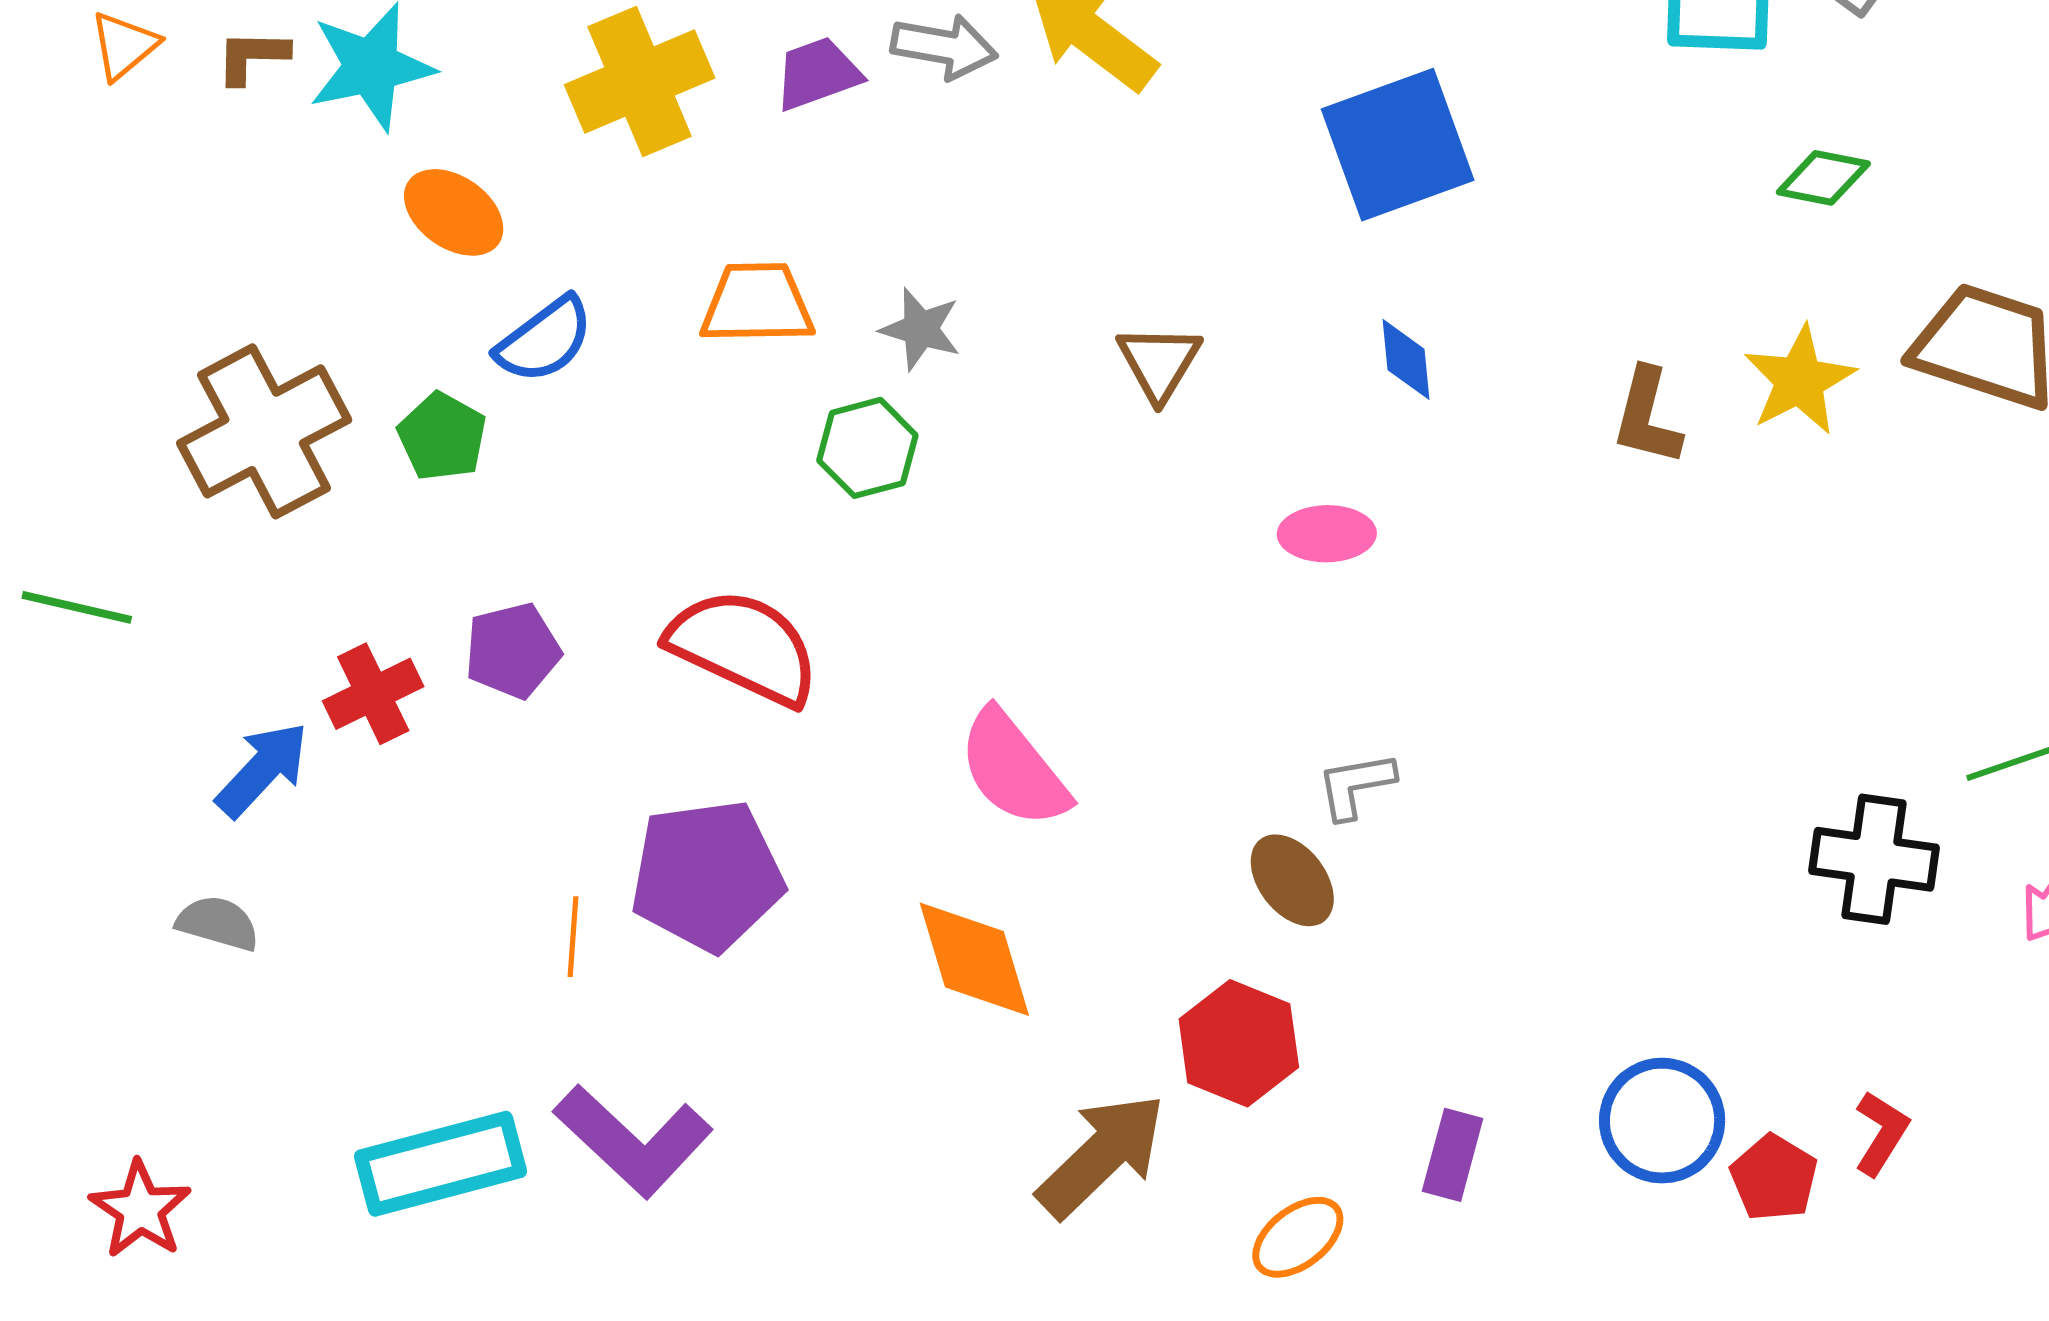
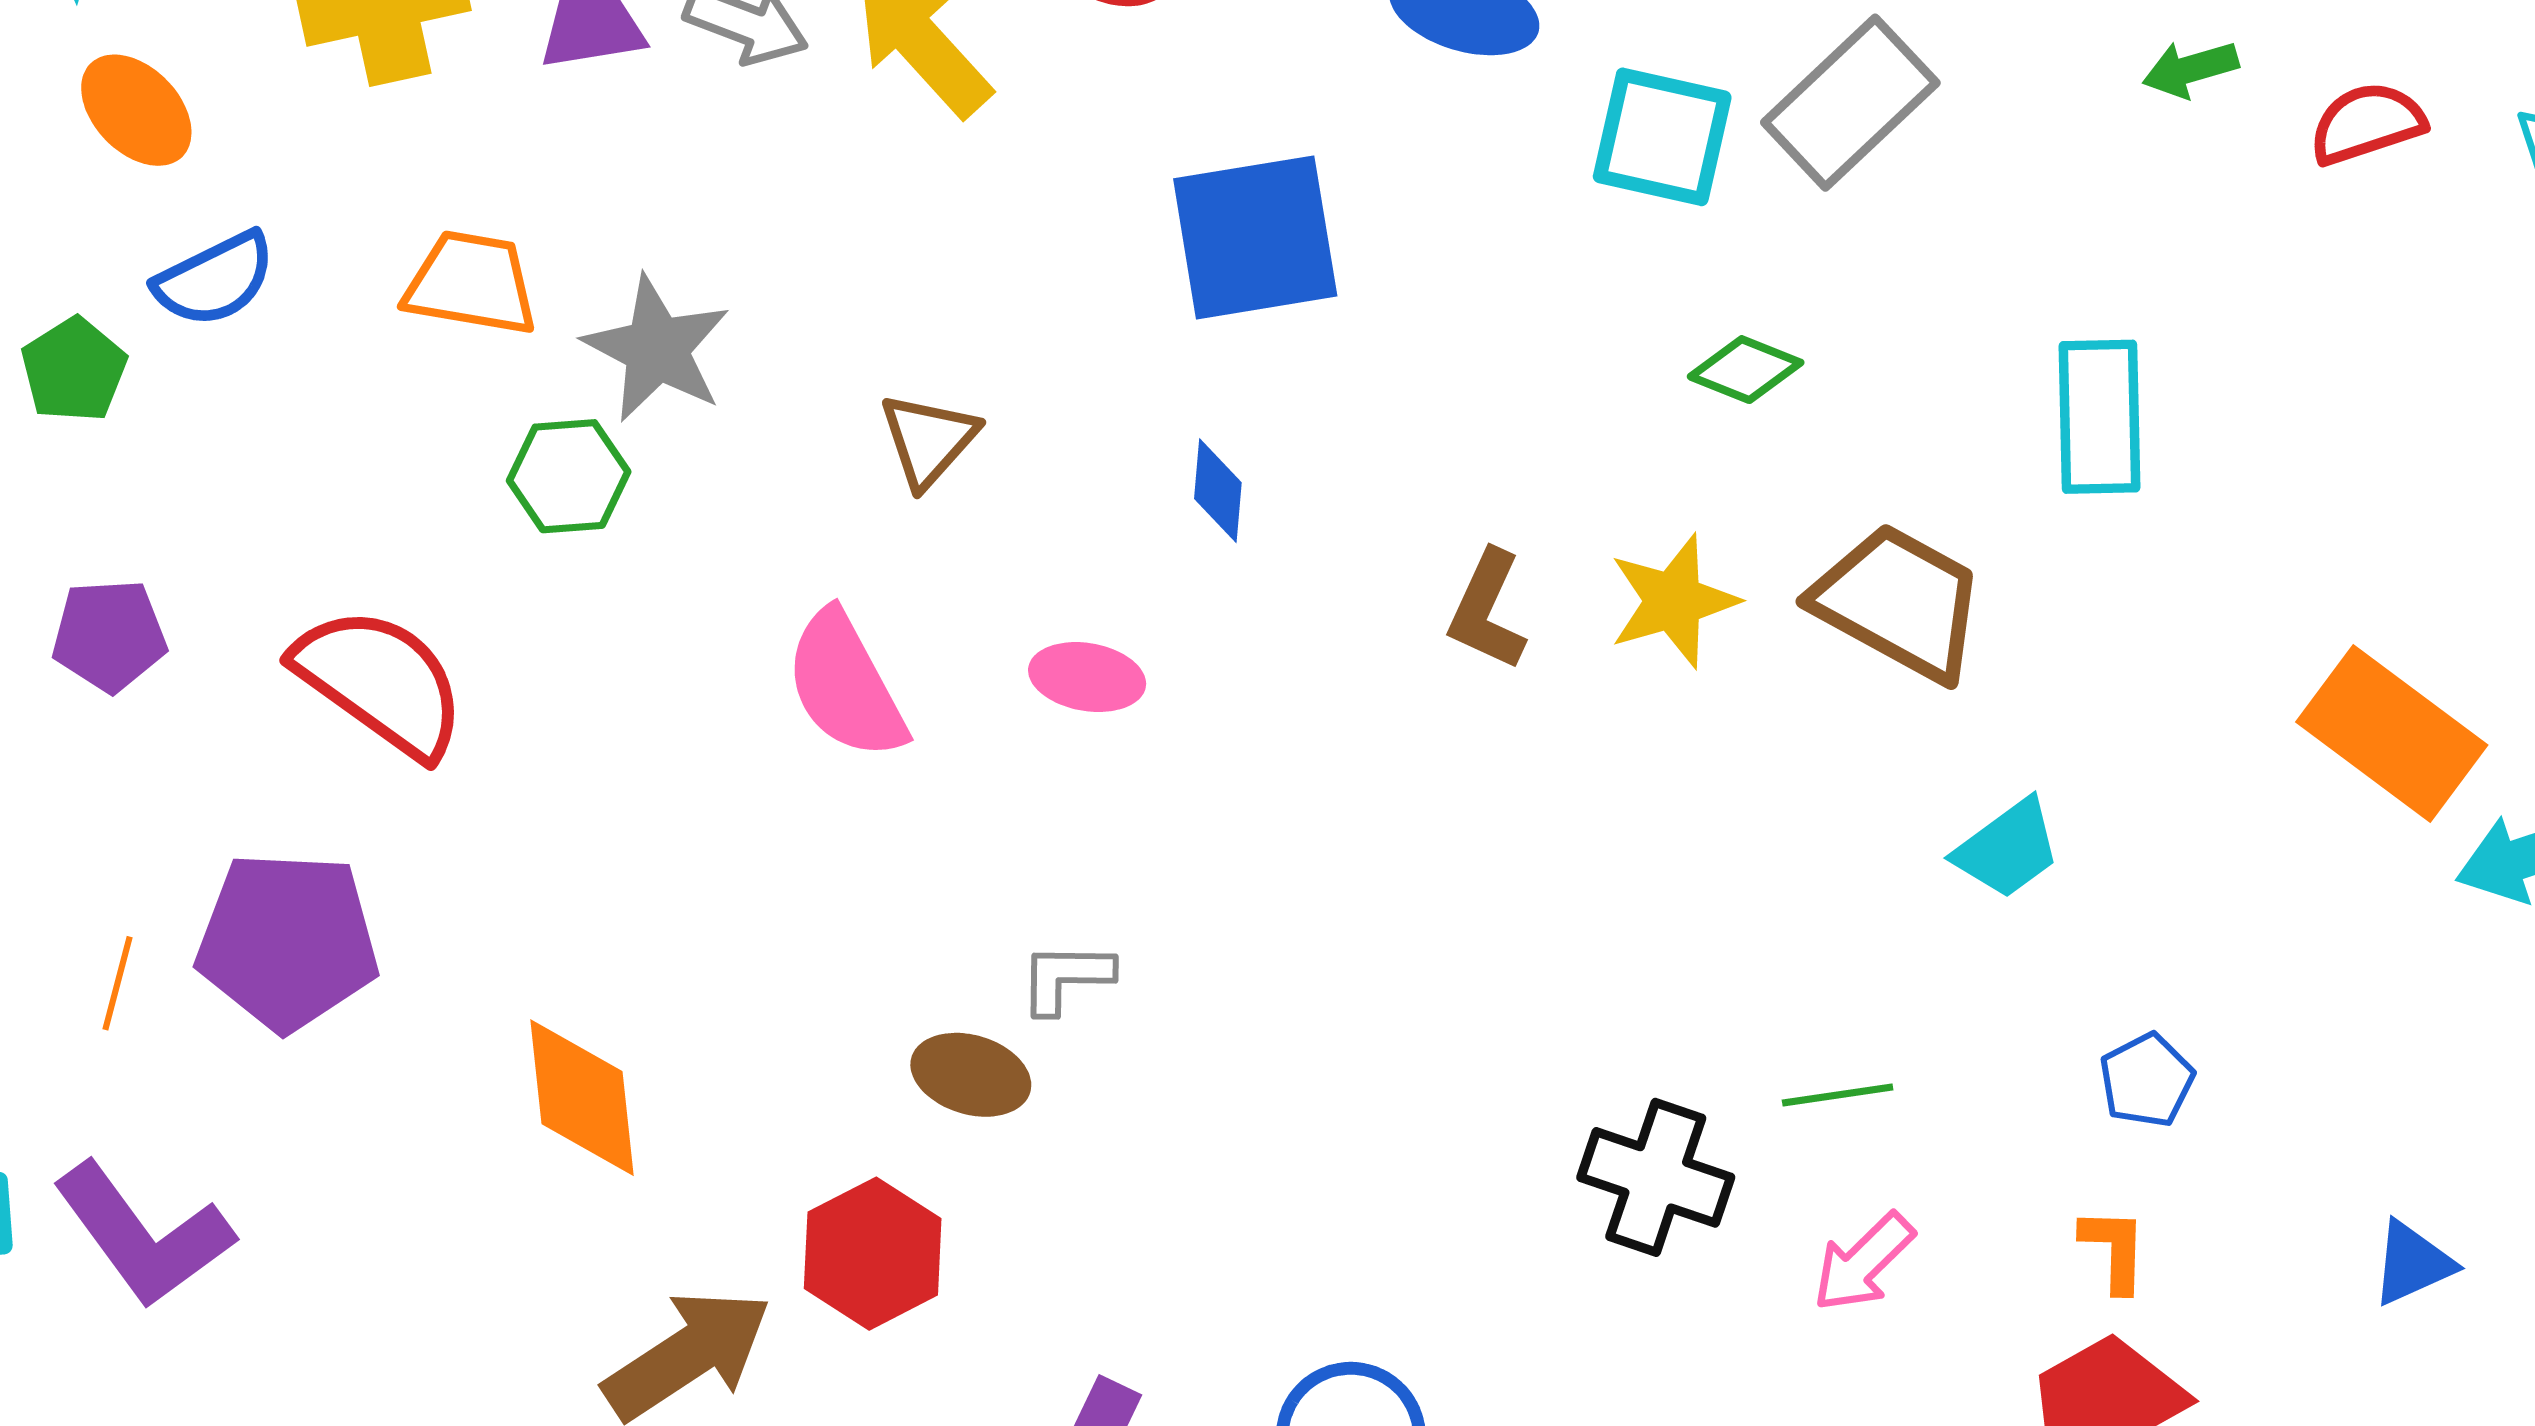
gray star: (921, 329) -> (657, 349), size x1.5
pink semicircle: (1013, 769) -> (846, 685), moved
brown ellipse: (1292, 880) -> (971, 1075), turned -46

